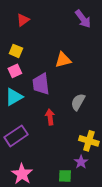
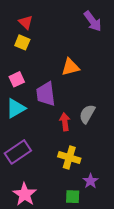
red triangle: (23, 20) -> (26, 22), turned -40
yellow square: (16, 51) -> (22, 42), moved
red arrow: (50, 117) -> (65, 122), moved
yellow cross: (89, 141) -> (69, 158), moved

